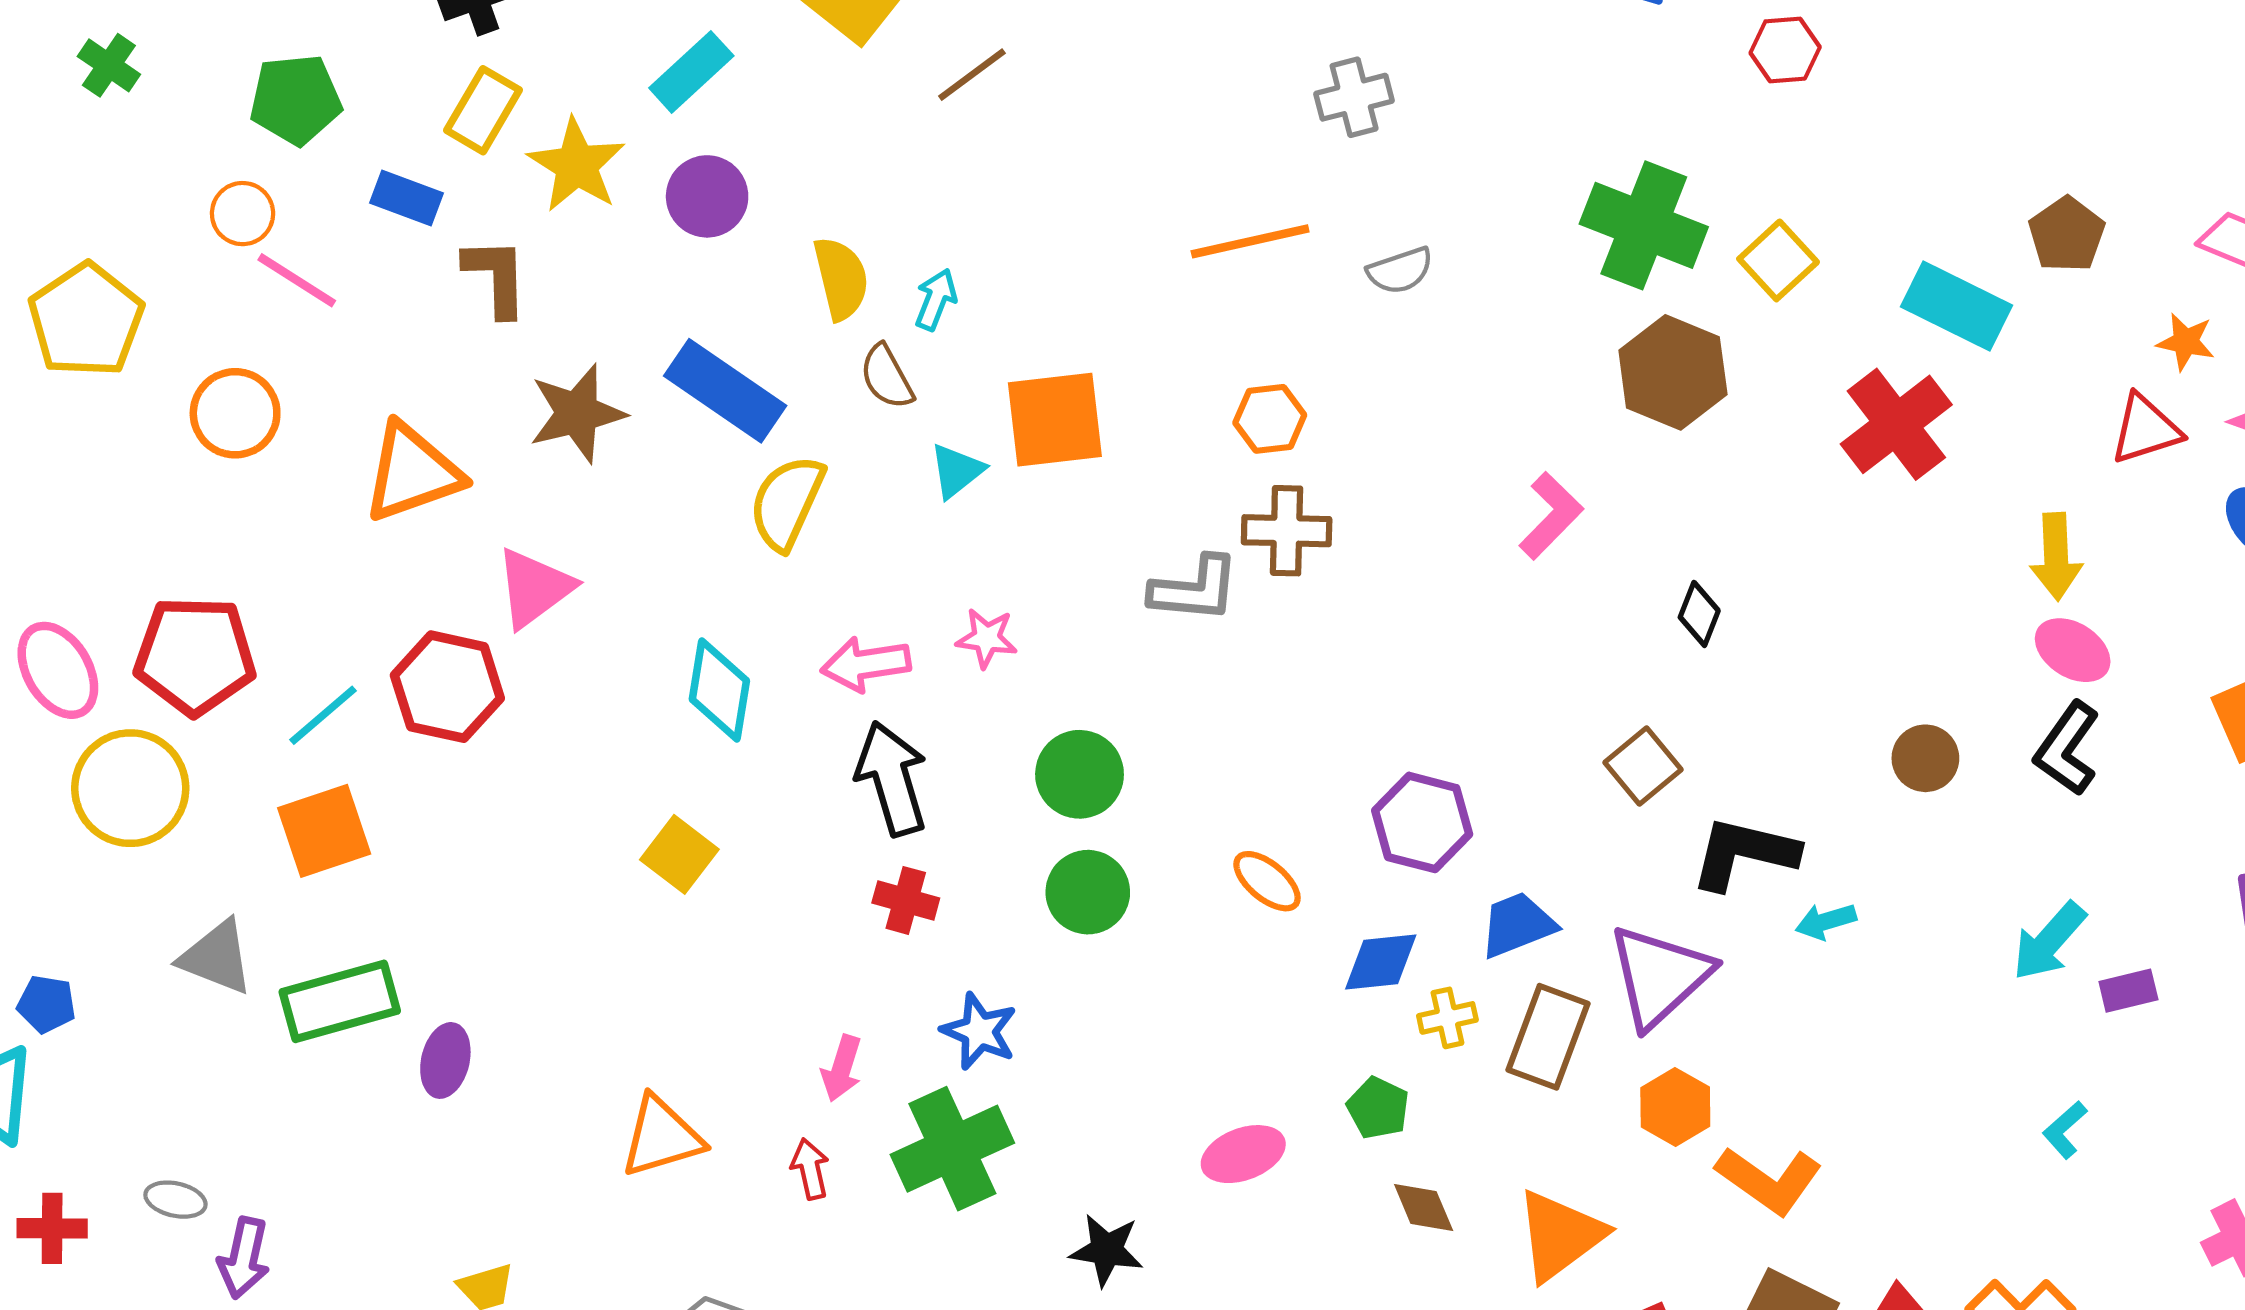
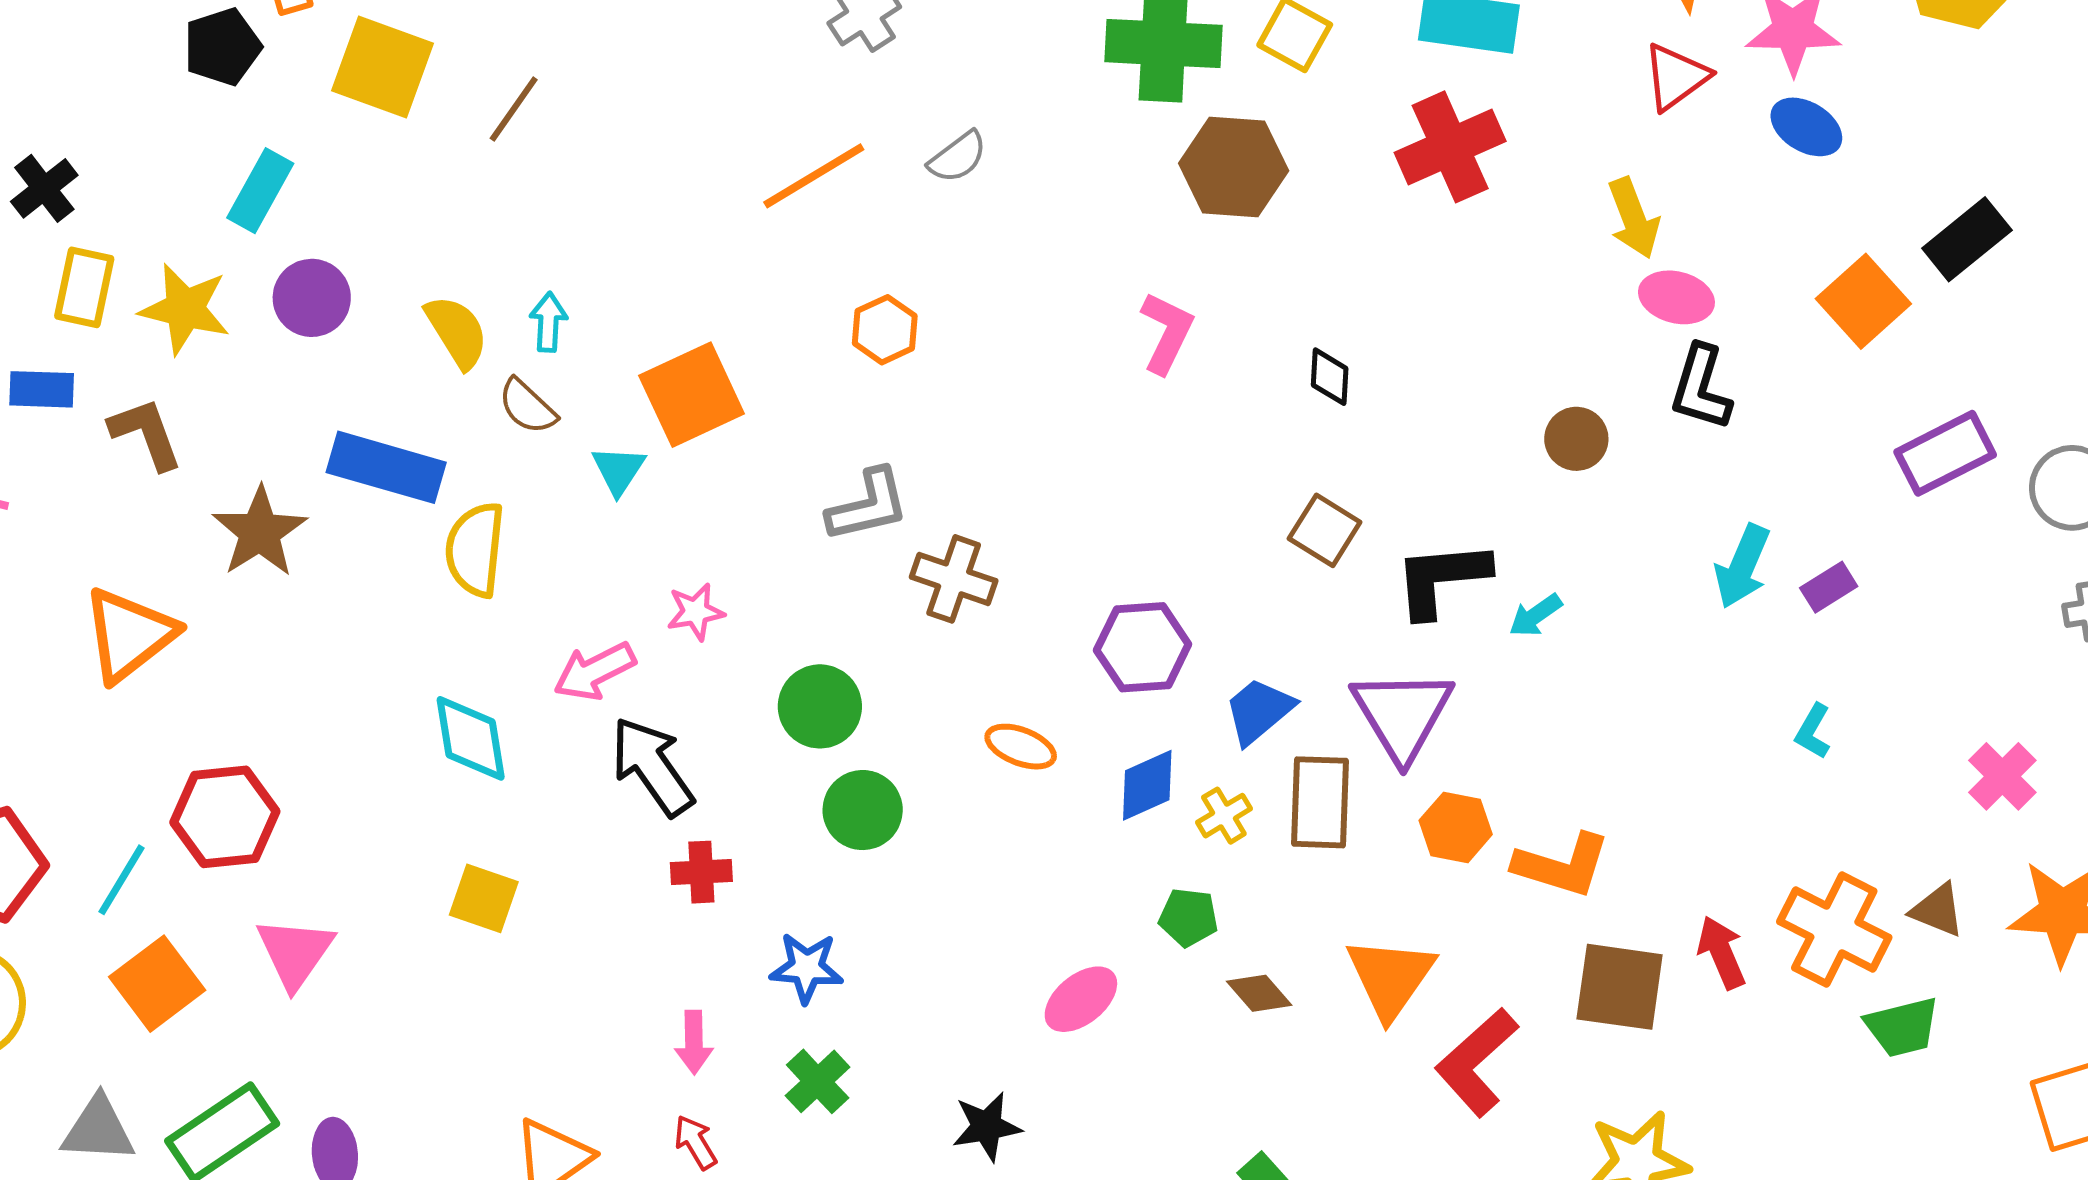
red cross: (1896, 424) -> (1450, 147), turned 32
brown cross: (1287, 531) -> (954, 579), moved, turned 36
pink triangle: (534, 588) -> (295, 953), moved
green cross: (952, 1149) -> (818, 1081), size x0.6

